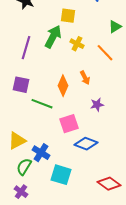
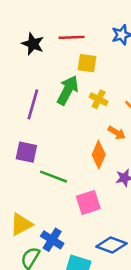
orange arrow: (85, 78) -> (117, 133), moved, turned -32
orange diamond: (63, 86) -> (99, 155), moved
blue diamond: (86, 144) -> (111, 245), moved

